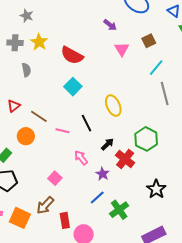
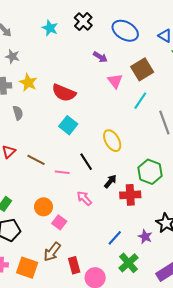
brown square: (149, 41) -> (142, 69), size x1.5
cyan line: (156, 68) -> (140, 101), moved
orange circle: (26, 136) -> (44, 207), moved
red cross: (125, 159) -> (130, 195), turned -36
purple star: (103, 174) -> (145, 237), moved
blue line: (97, 197) -> (115, 238), moved
green cross: (119, 210) -> (129, 263), moved

